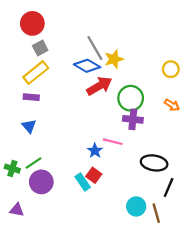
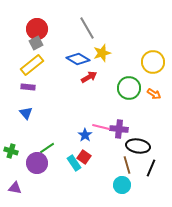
red circle: (32, 23) -> (37, 29), moved
gray line: (95, 48) -> (87, 28), moved
yellow circle: (171, 69) -> (153, 62), size x1.5
red arrow: (99, 86) -> (89, 77), size x0.7
green circle: (131, 98) -> (129, 88), moved
purple cross: (133, 119) -> (119, 129), moved
green line: (33, 163) -> (47, 148), moved
brown line: (156, 213) -> (127, 165), moved

